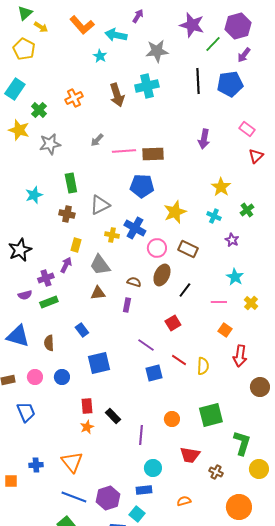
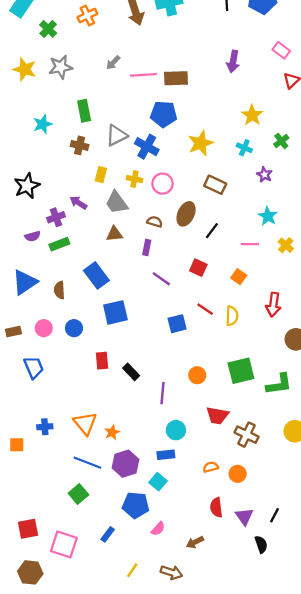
yellow star: (19, 130) -> (25, 69), moved
blue cross: (135, 228) -> (147, 147), moved
yellow cross: (112, 235) -> (134, 179), moved
yellow rectangle: (76, 245) -> (101, 175), moved
pink circle: (157, 248) -> (162, 184), moved
purple arrow: (66, 265) -> (78, 203), turned -84
red square: (173, 323) -> (198, 268), turned -35
blue rectangle: (82, 330) -> (96, 275), size x1.6
orange square: (225, 330) -> (239, 277), moved
blue triangle: (18, 336) -> (25, 282), turned -50
purple line: (146, 345) -> (161, 279), moved
orange star: (87, 427) -> (112, 432), moved
green L-shape: (242, 443) -> (279, 384), moved, turned 65
brown cross: (216, 472) -> (247, 435), size x1.5
orange circle: (239, 507) -> (238, 474), moved, size x0.6

